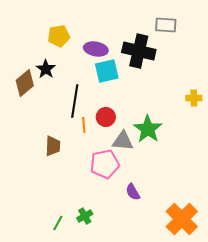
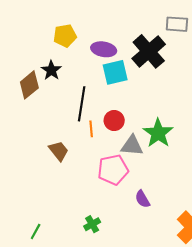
black cross: (139, 51) -> (149, 51), turned 36
brown trapezoid: (53, 146) -> (59, 151), turned -40
green line: (58, 223) -> (36, 231), moved

